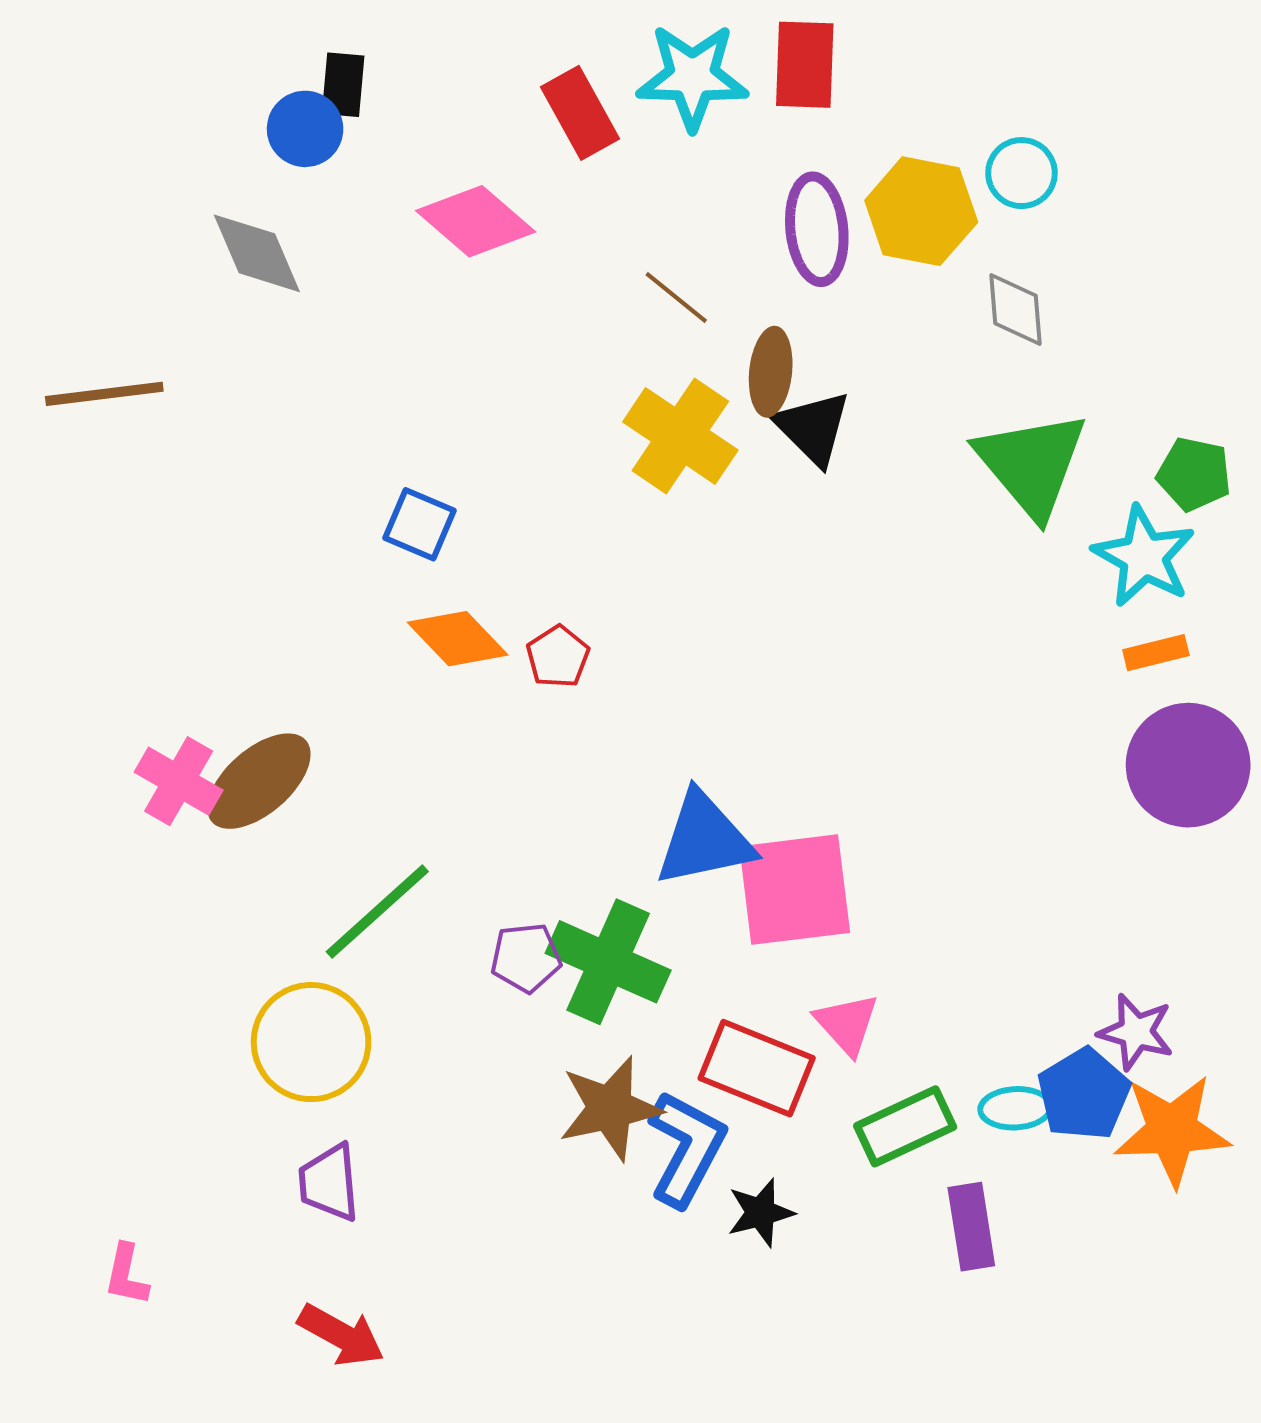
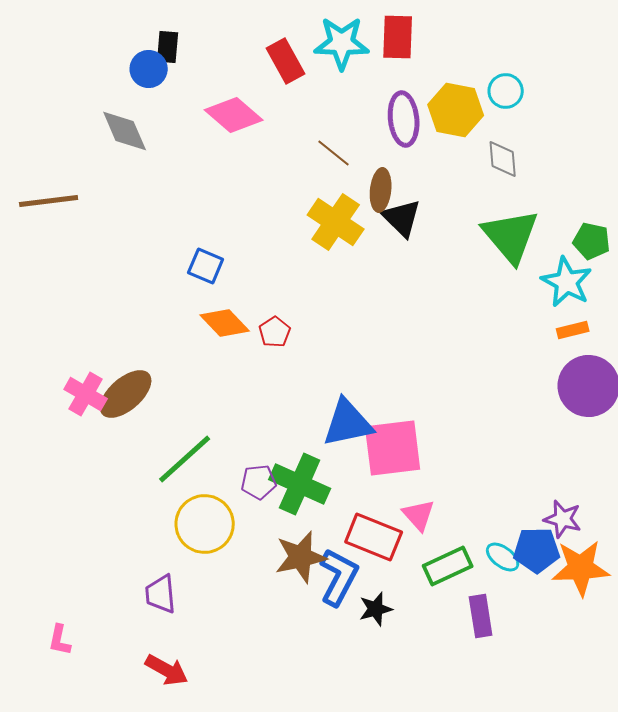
yellow circle: (311, 1042) -> (205, 524), moved
blue pentagon: (1084, 1094) -> (537, 550), turned 30
cyan ellipse: (1015, 1108) -> (503, 557), turned 40

